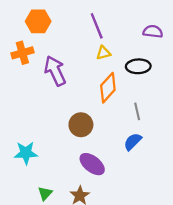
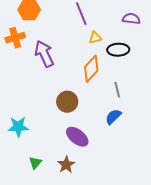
yellow triangle: (103, 53) -> (95, 38), moved

